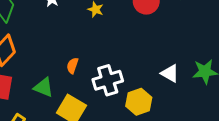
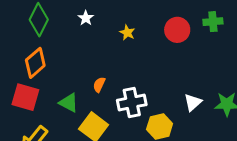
white triangle: (170, 73) -> (193, 102), turned 42

